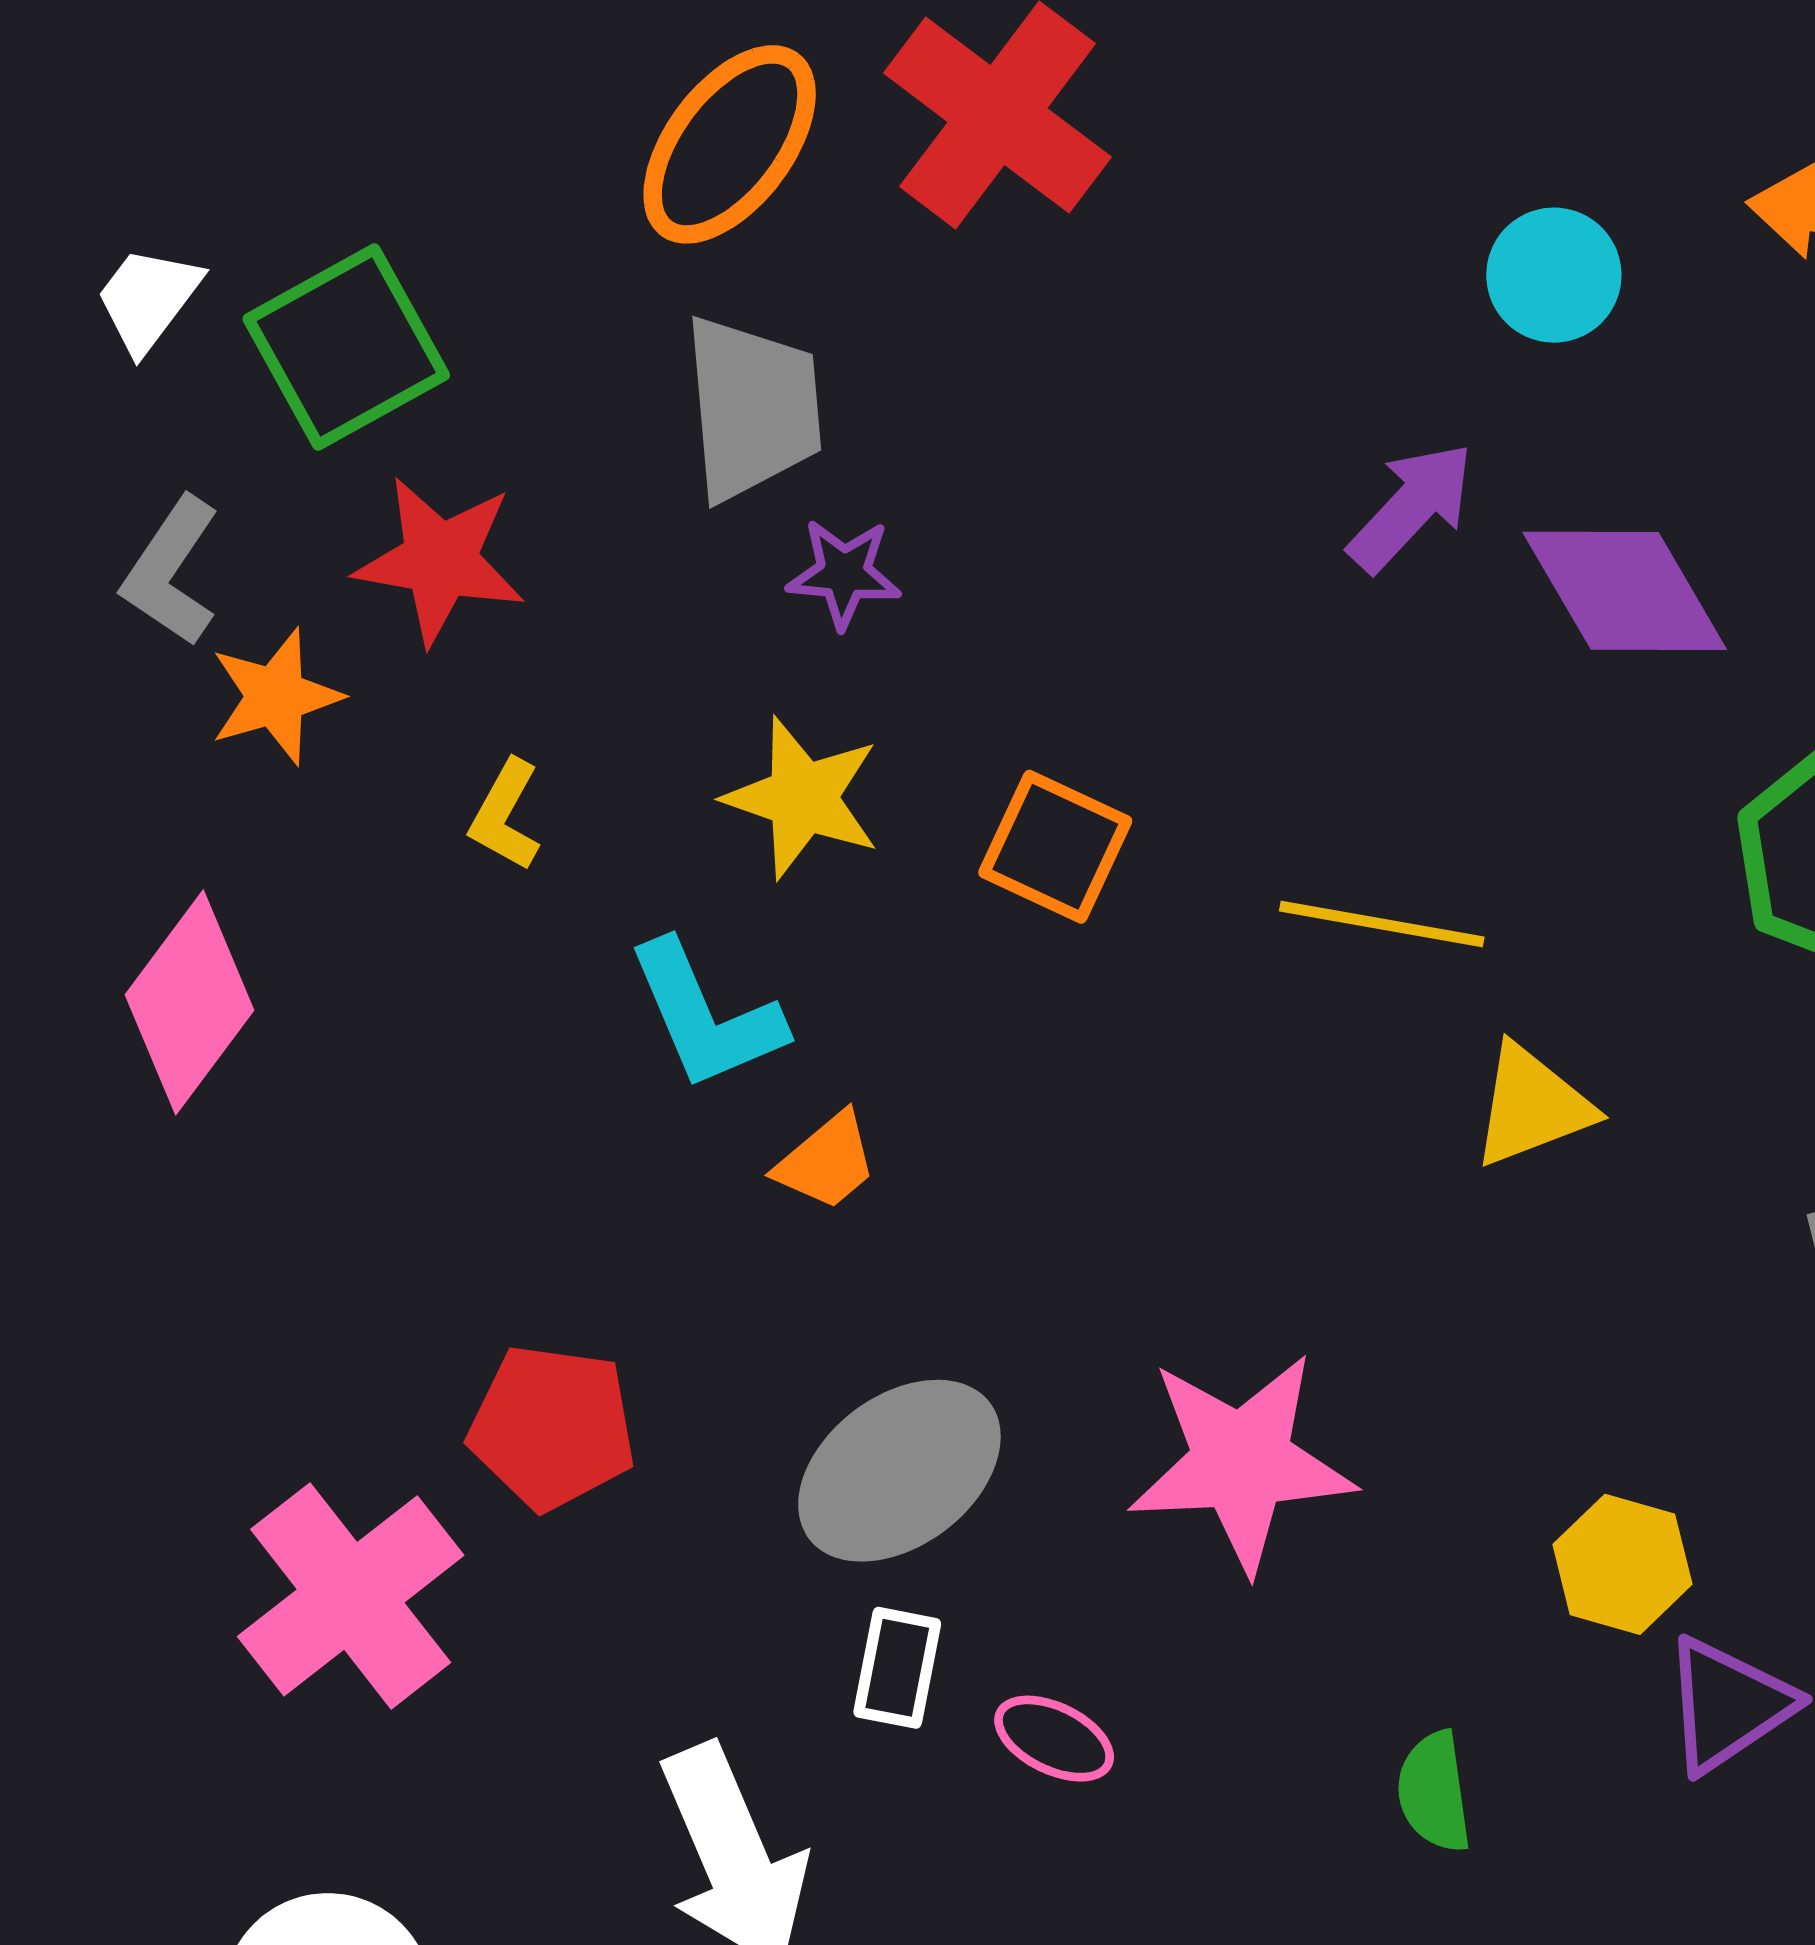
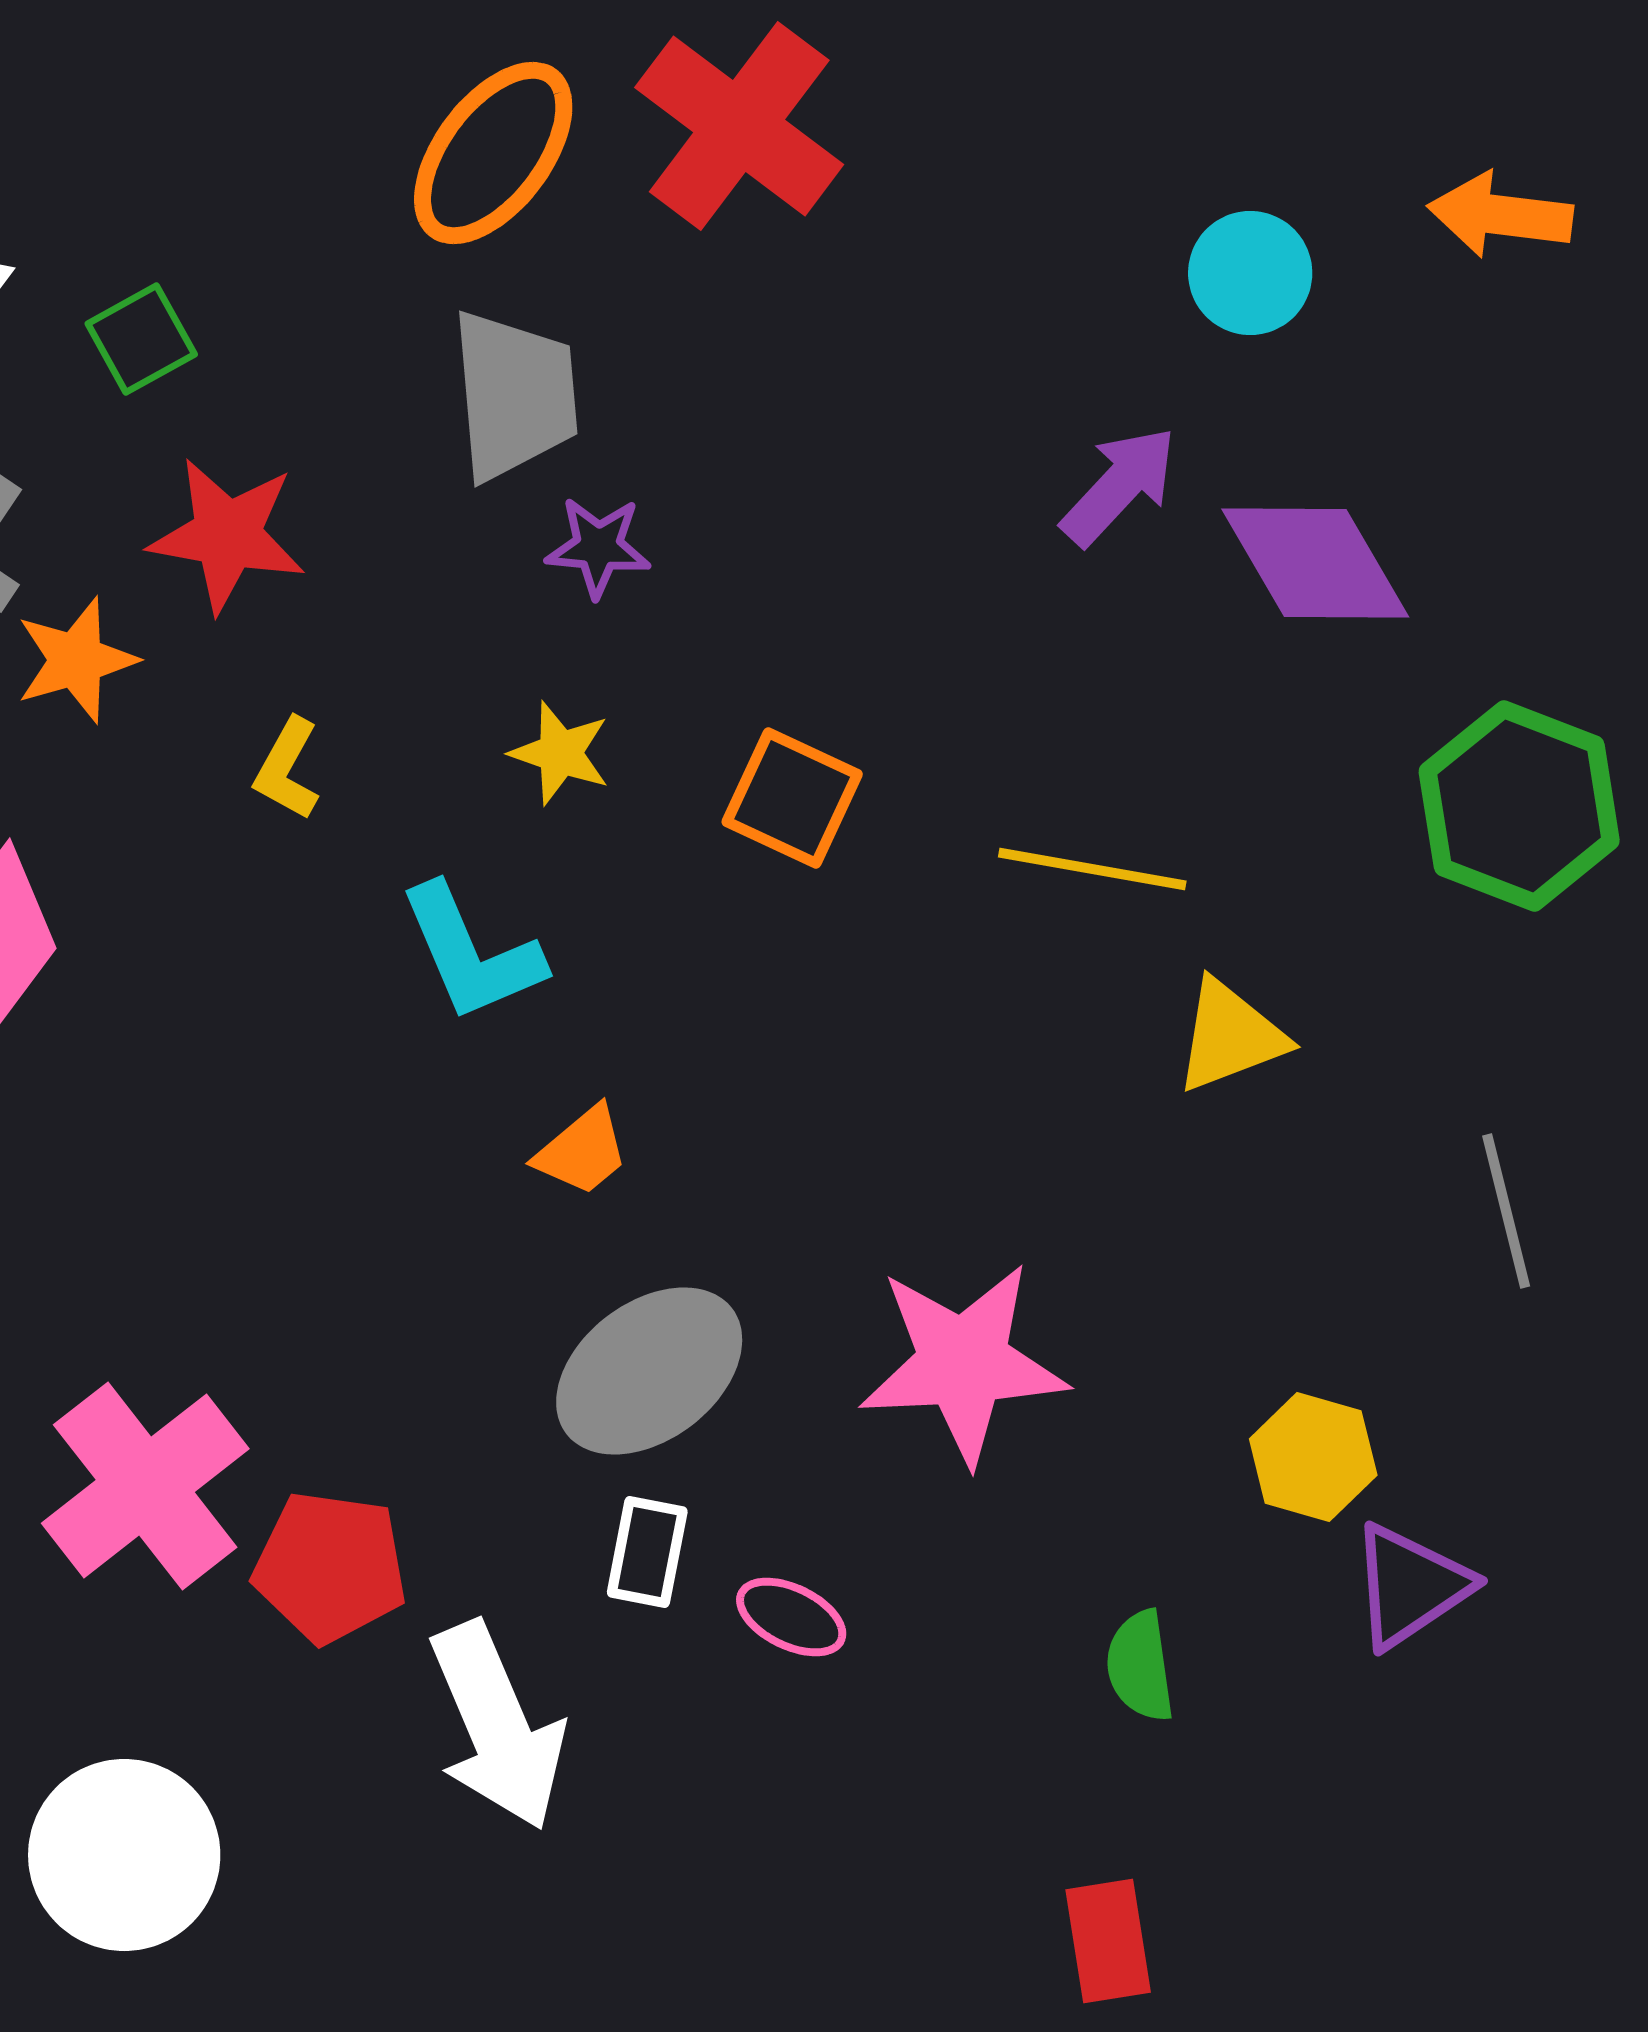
green square: (346, 347) -> (141, 339), size x0.6
yellow star: (803, 798) -> (560, 753), size x0.7
orange trapezoid: (826, 1161) -> (582, 1151), moved
red pentagon: (552, 1427) -> (330, 1567), moved

